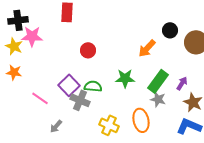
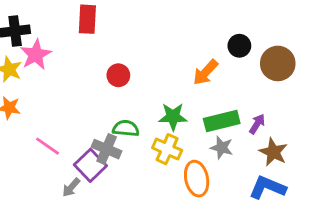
pink star: (32, 36) -> (36, 55), turned -30
green rectangle: (158, 81) -> (222, 121), turned 40
purple square: (69, 85) -> (90, 165), moved
yellow cross: (109, 125) -> (167, 149), moved

